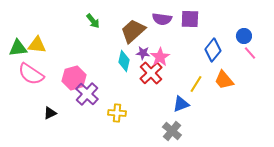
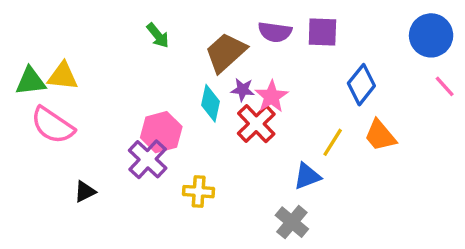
blue circle: (244, 36) -> (431, 35), moved, size x1.6
pink line: (250, 53) -> (445, 86), moved
pink hexagon: (74, 78) -> (161, 132), moved

